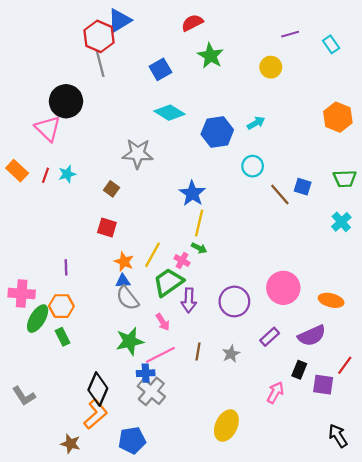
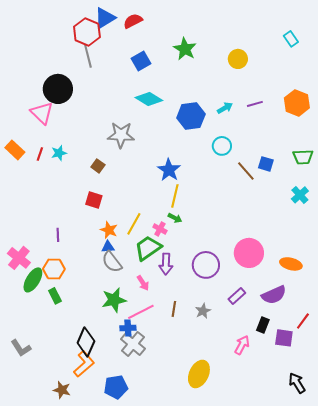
red semicircle: (192, 23) -> (133, 21), moved
purple line: (290, 34) -> (255, 104), moved
pink cross: (22, 294) -> (19, 258), turned 35

